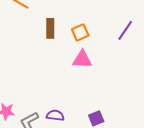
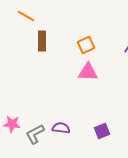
brown rectangle: (50, 28) -> (42, 41), moved

